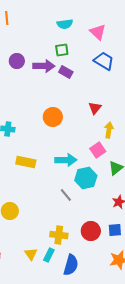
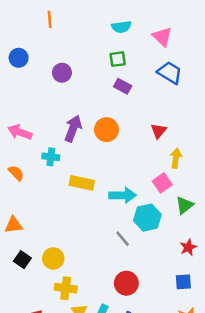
purple arrow: (44, 66) -> (73, 128), moved, turned -70
orange circle: (53, 117) -> (107, 130), moved
yellow rectangle: (26, 162) -> (82, 183), moved
red circle: (91, 231) -> (126, 283), moved
yellow cross: (59, 235) -> (66, 288), moved

